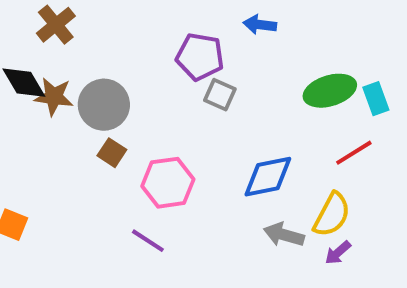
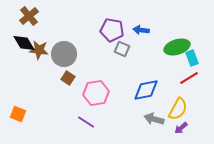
brown cross: (56, 25) -> (29, 16), moved
blue arrow: (260, 25) -> (141, 30), moved
cyan rectangle: (376, 99) -> (192, 58), moved

